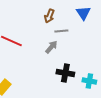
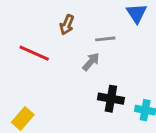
brown arrow: (49, 16) -> (67, 25), moved

